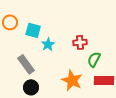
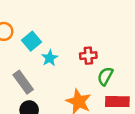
cyan square: (33, 30) -> (32, 41), turned 35

